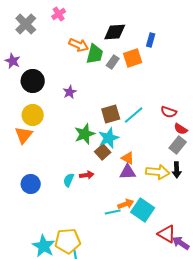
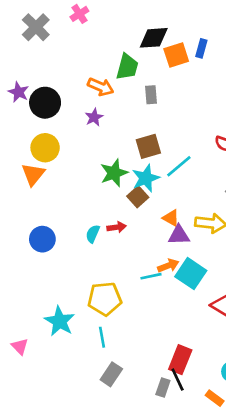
orange arrow: (79, 45) -> (101, 87), moved
orange square: (133, 58) -> (176, 55), moved
purple star: (13, 61) -> (19, 92), moved
gray rectangle: (113, 62) -> (151, 95), moved, turned -40
cyan line: (134, 115) -> (179, 166), moved
orange triangle: (128, 158) -> (171, 218), moved
purple triangle: (128, 172) -> (179, 235), moved
yellow pentagon: (68, 241) -> (105, 299), moved

